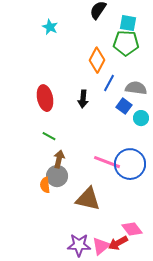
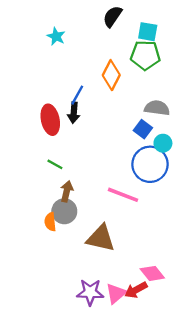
blue line: (109, 83) -> (77, 95), moved
black arrow: (83, 99) -> (74, 113), moved
blue circle: (130, 164) -> (150, 164), moved

